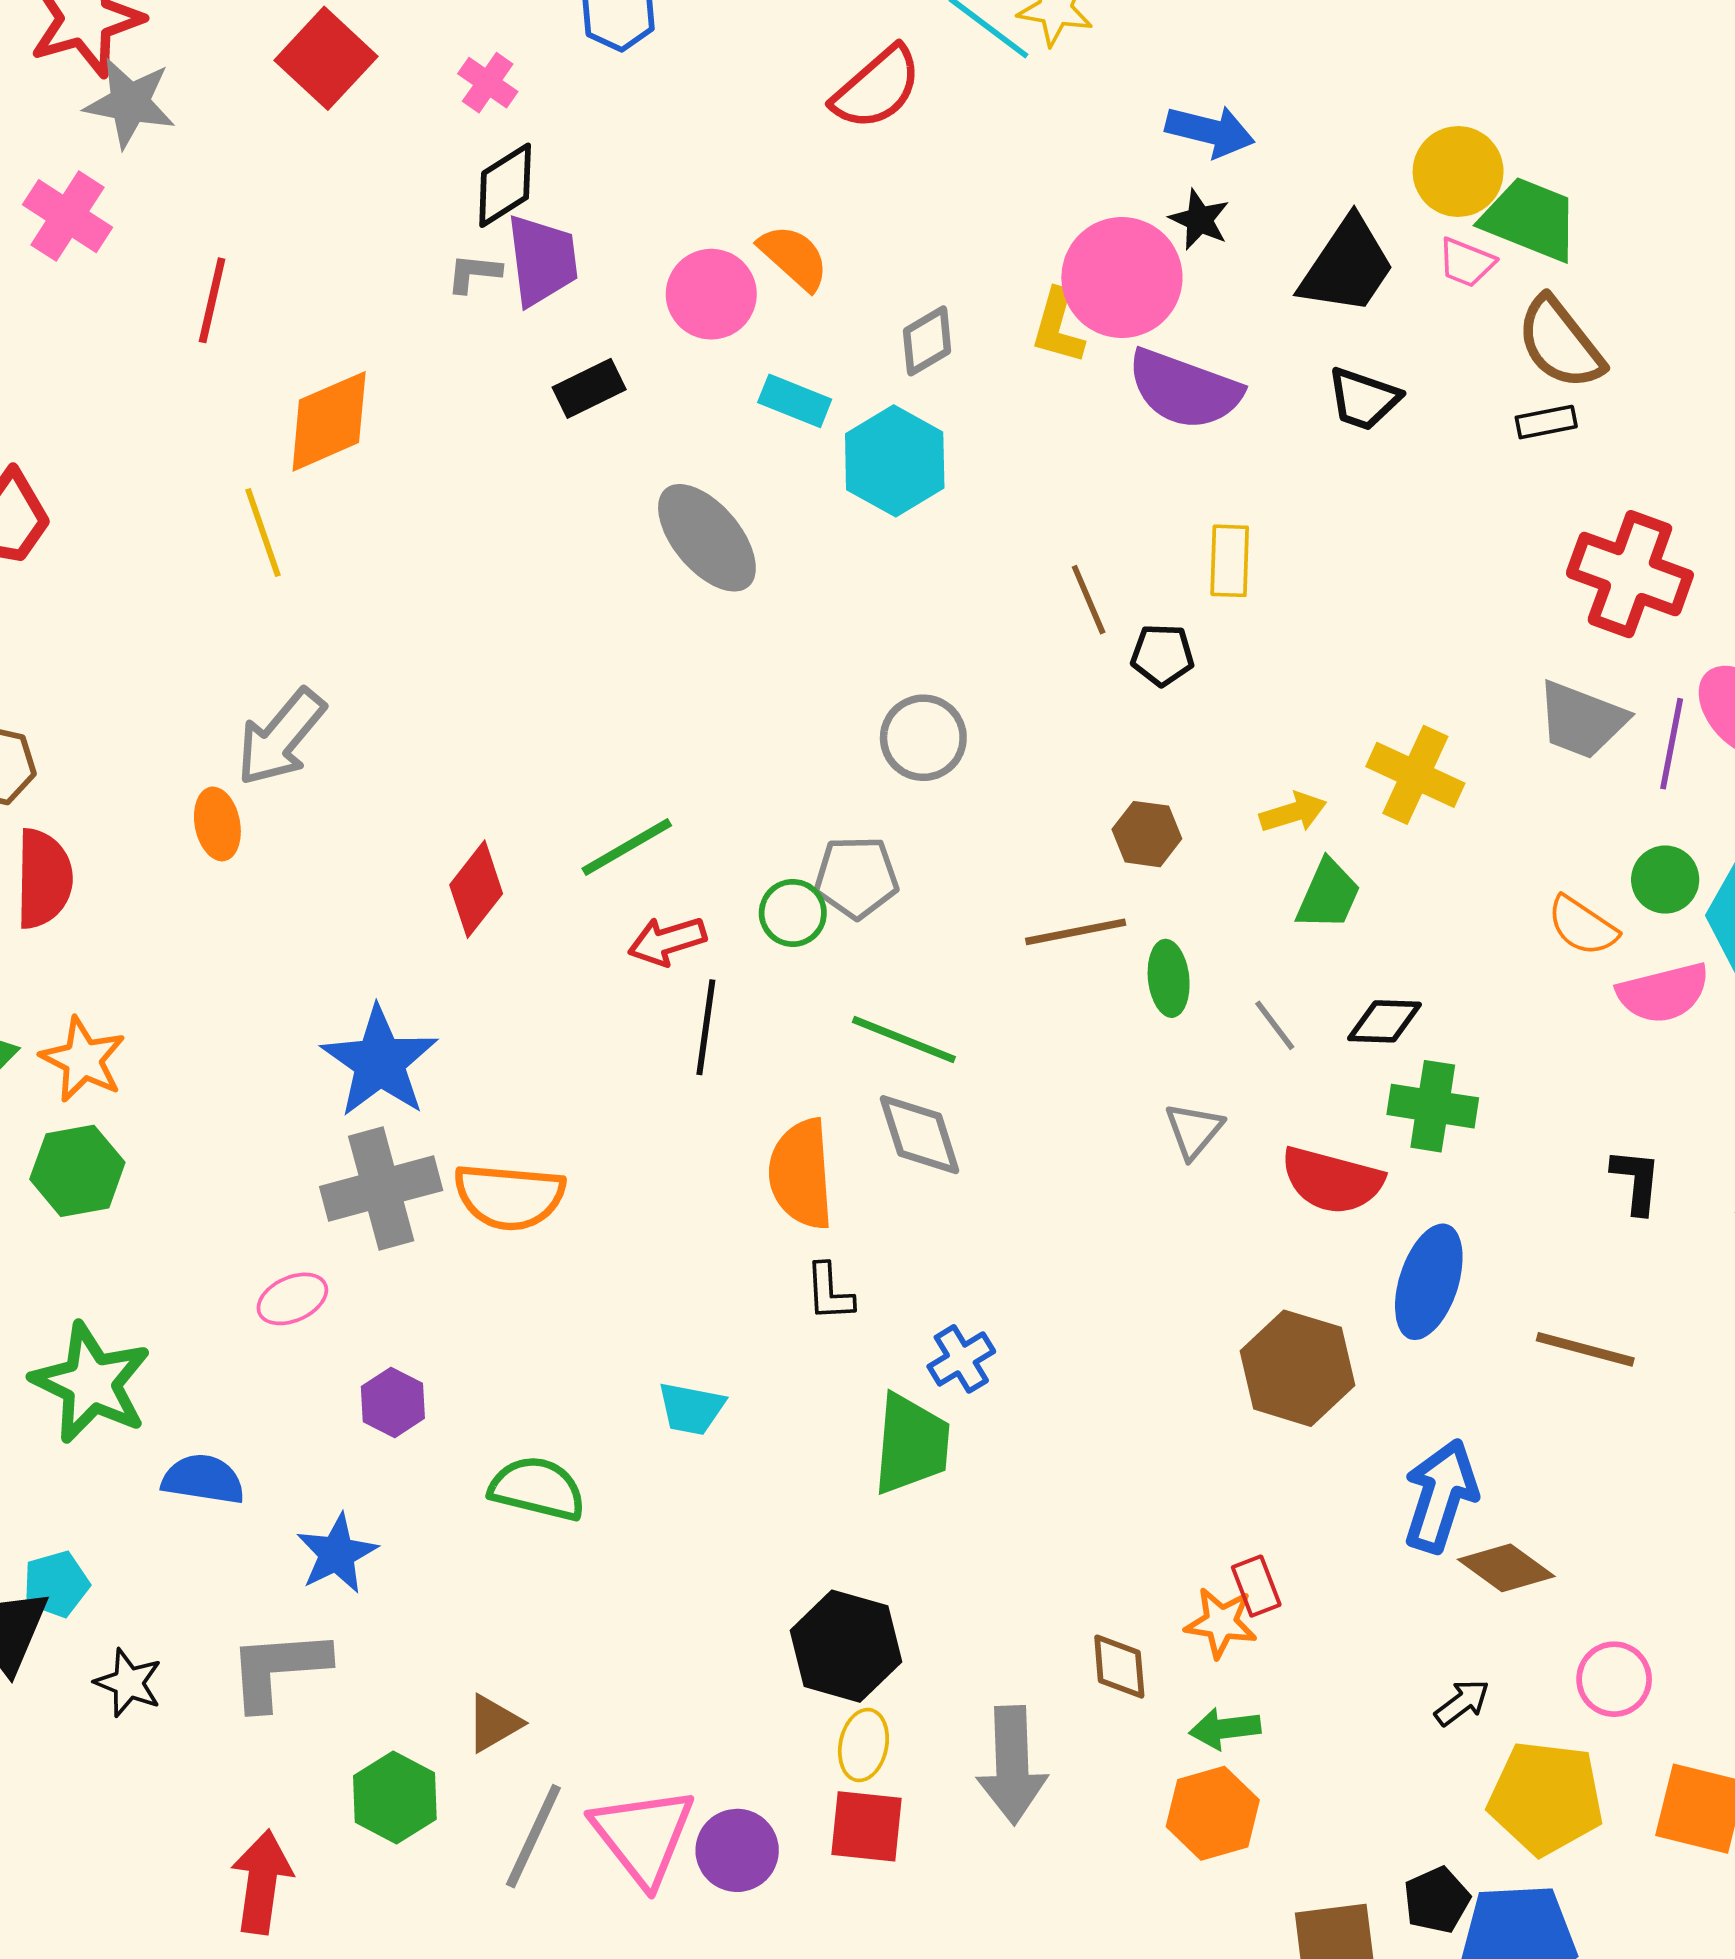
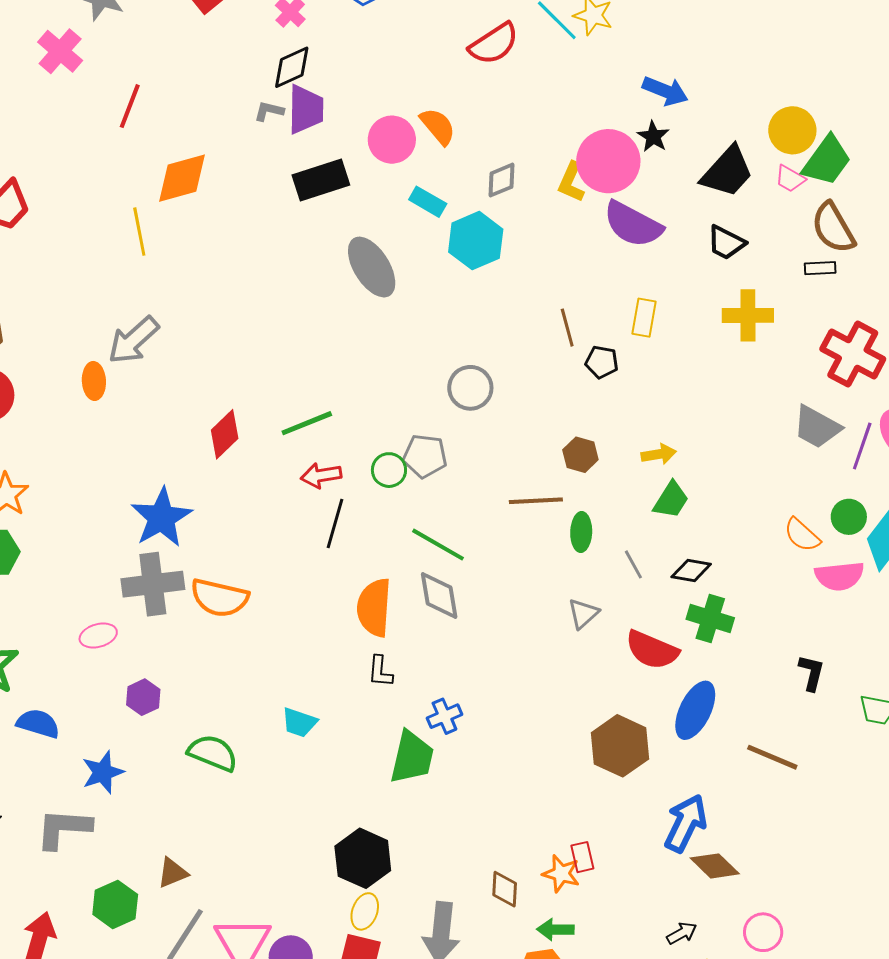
green trapezoid: (1530, 219) -> (827, 161), turned 96
black rectangle: (589, 388) -> (321, 180), size x1.5
yellow cross: (1415, 775) -> (748, 315), moved, turned -33

